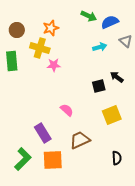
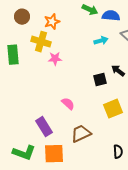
blue semicircle: (110, 22) -> (111, 16), turned 30
brown circle: (17, 30) -> (22, 17), moved
green L-shape: (23, 159) -> (24, 153), turned 65

